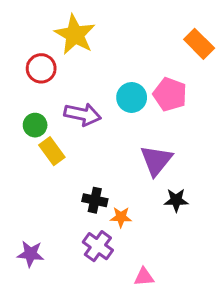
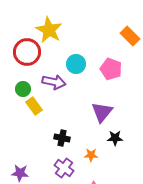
red circle: (41, 68) -> (27, 52), size x1.4
cyan circle: (132, 97) -> (76, 64), moved
orange star: (121, 217) -> (91, 155), moved

